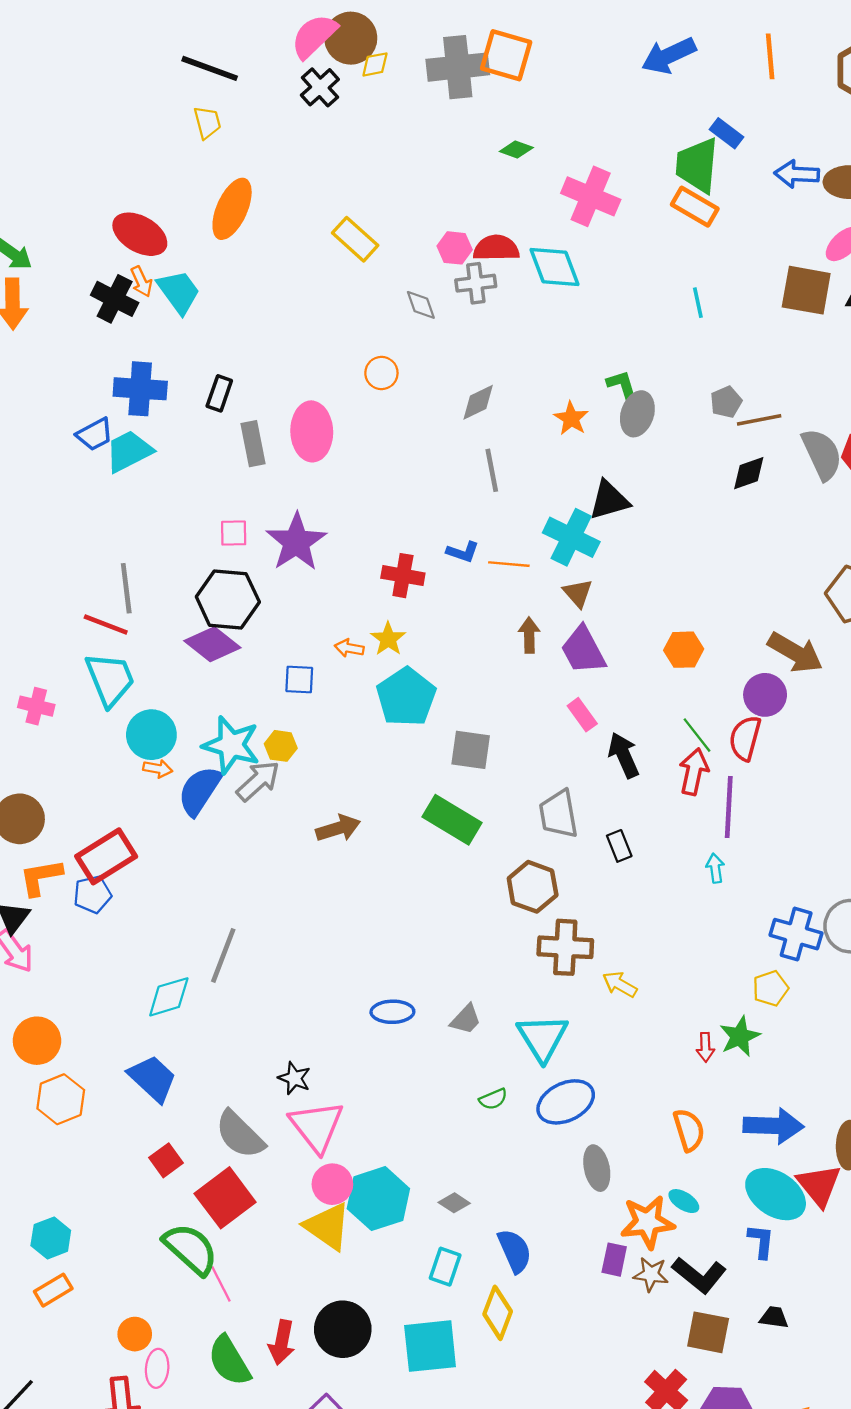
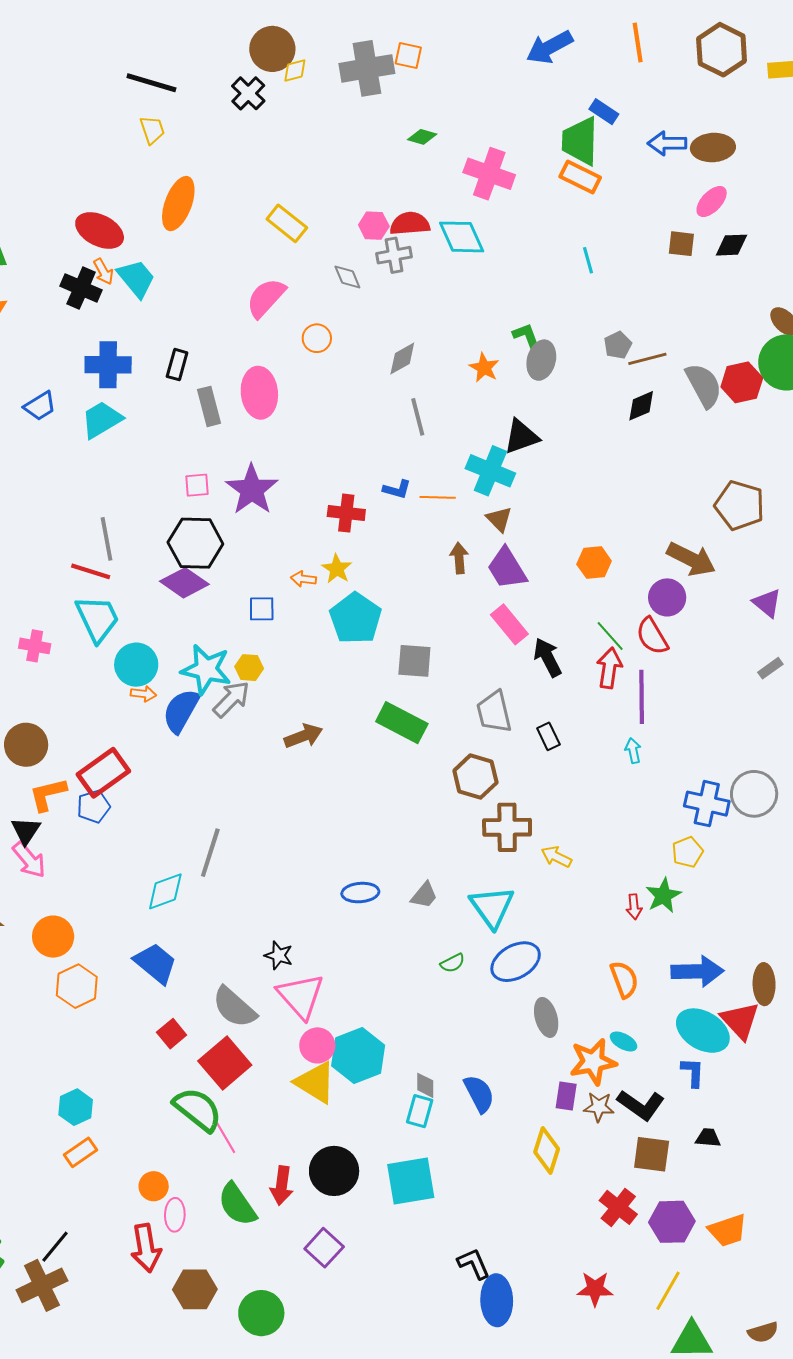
pink semicircle: (314, 36) -> (266, 298), moved
orange square: (506, 55) -> (408, 56), size x0.6
brown square: (806, 290) -> (681, 244), size x0.6
blue trapezoid: (95, 434) -> (40, 406), moved
pink rectangle: (582, 715) -> (509, 624), size x1.4
red semicircle: (745, 738) -> (652, 636), turned -42
gray diamond: (454, 1203) -> (425, 1085), moved, turned 60
yellow diamond: (498, 1313) -> (547, 1151), moved

